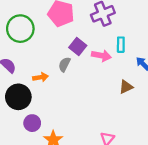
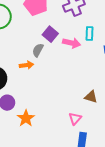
orange arrow: (40, 77) -> (26, 65), moved
brown triangle: (126, 87) -> (91, 97), moved, turned 40

